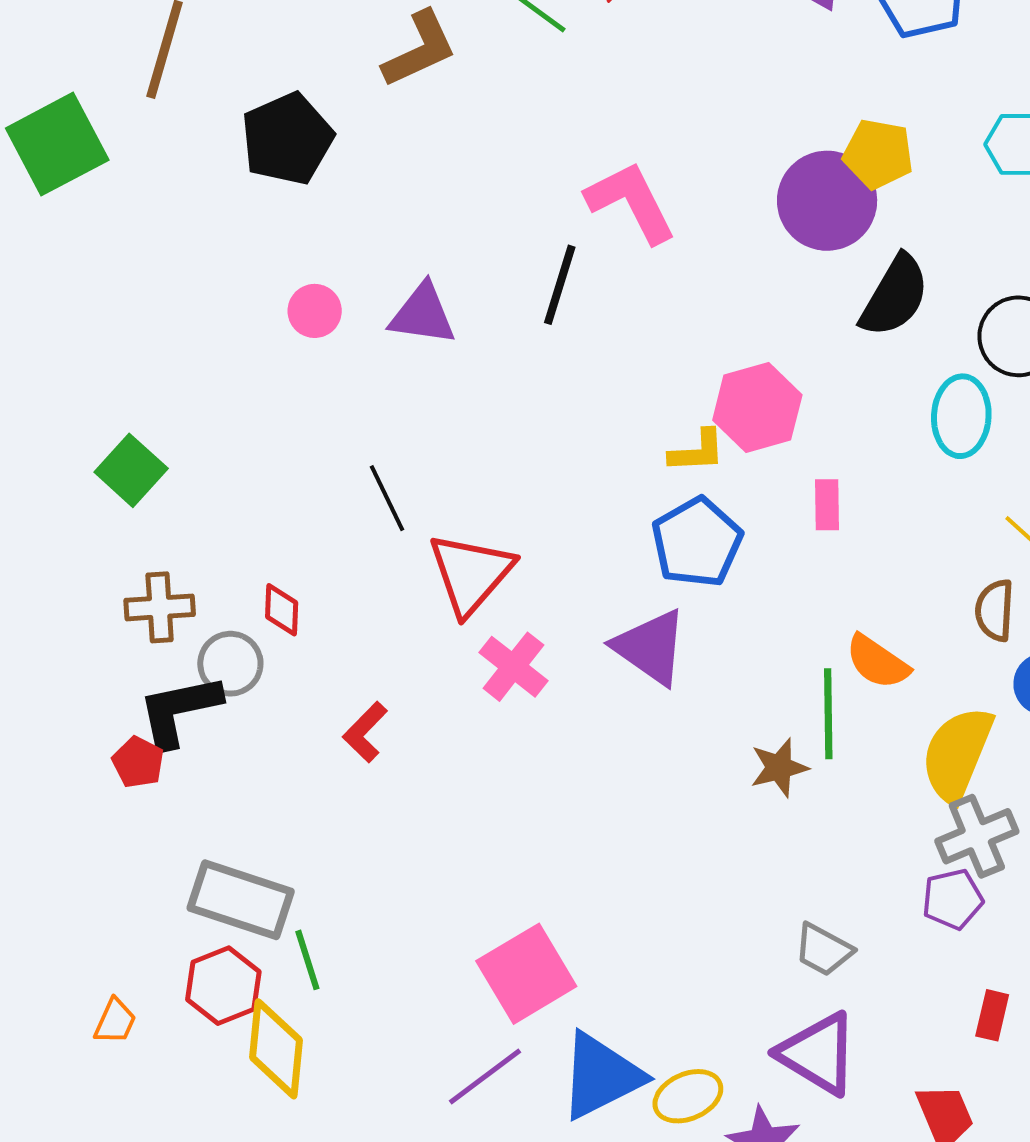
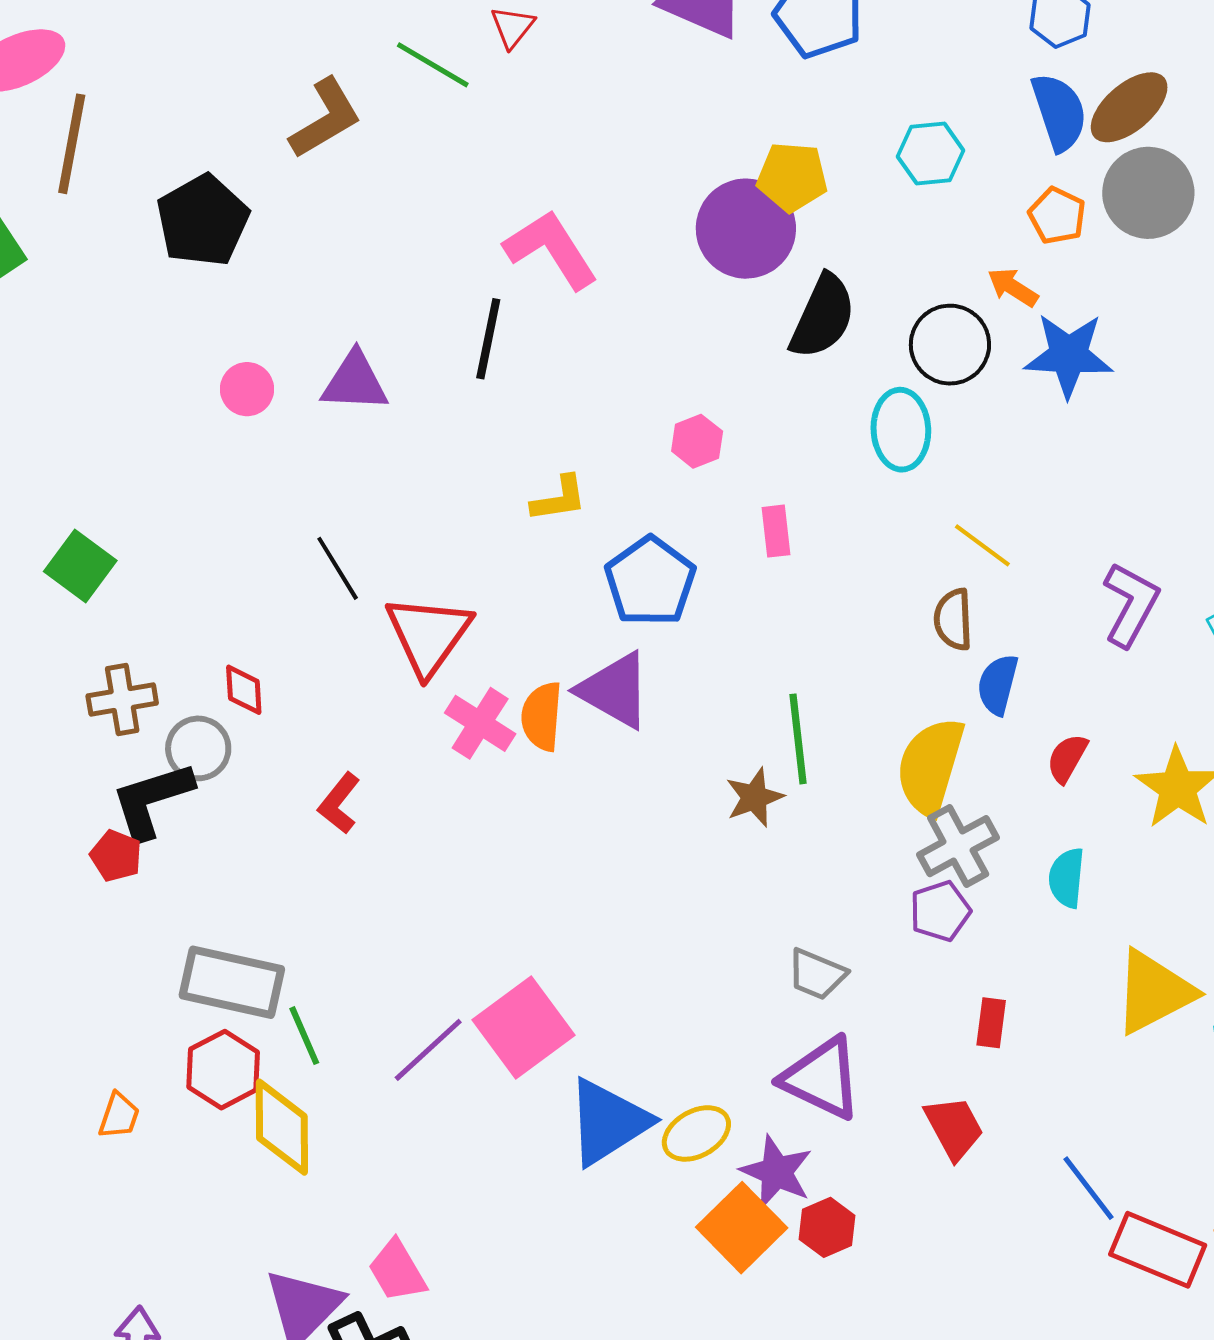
pink hexagon: (757, 407) -> (697, 441), size x0.6
yellow L-shape: (697, 451) -> (559, 499), moved
orange semicircle: (877, 662) -> (542, 716), moved, turned 66
purple line: (485, 1077) -> (428, 1050), moved

